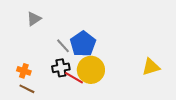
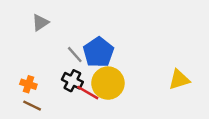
black cross: (61, 68) -> (72, 81), turned 36

